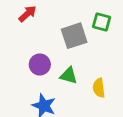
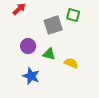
yellow semicircle: (99, 88) -> (71, 63), turned 120

